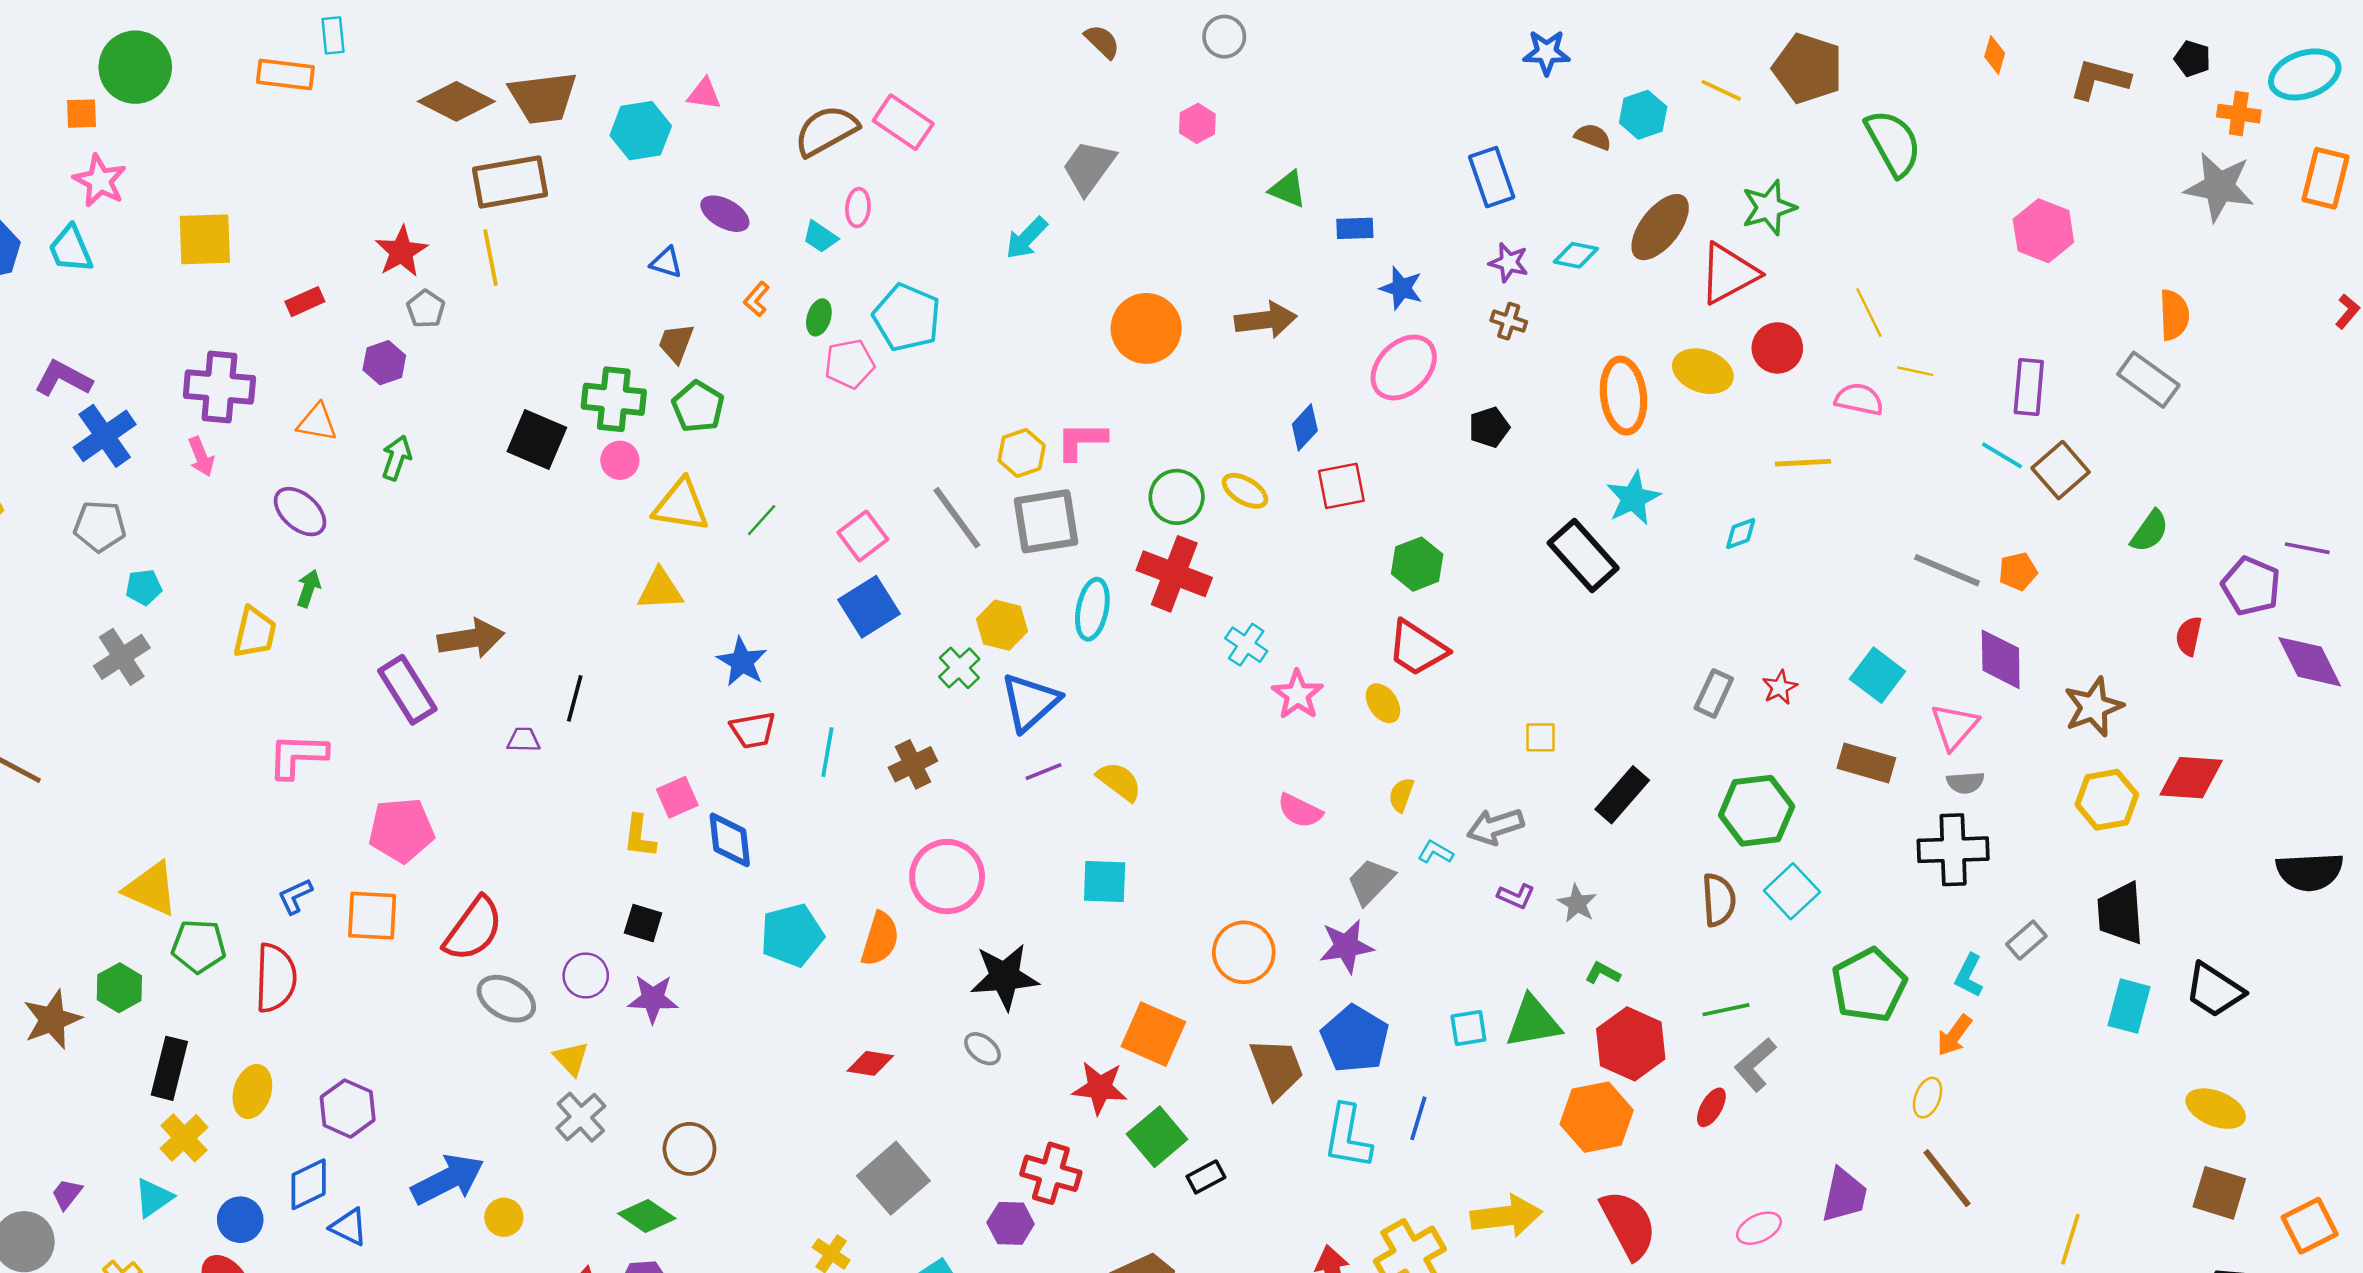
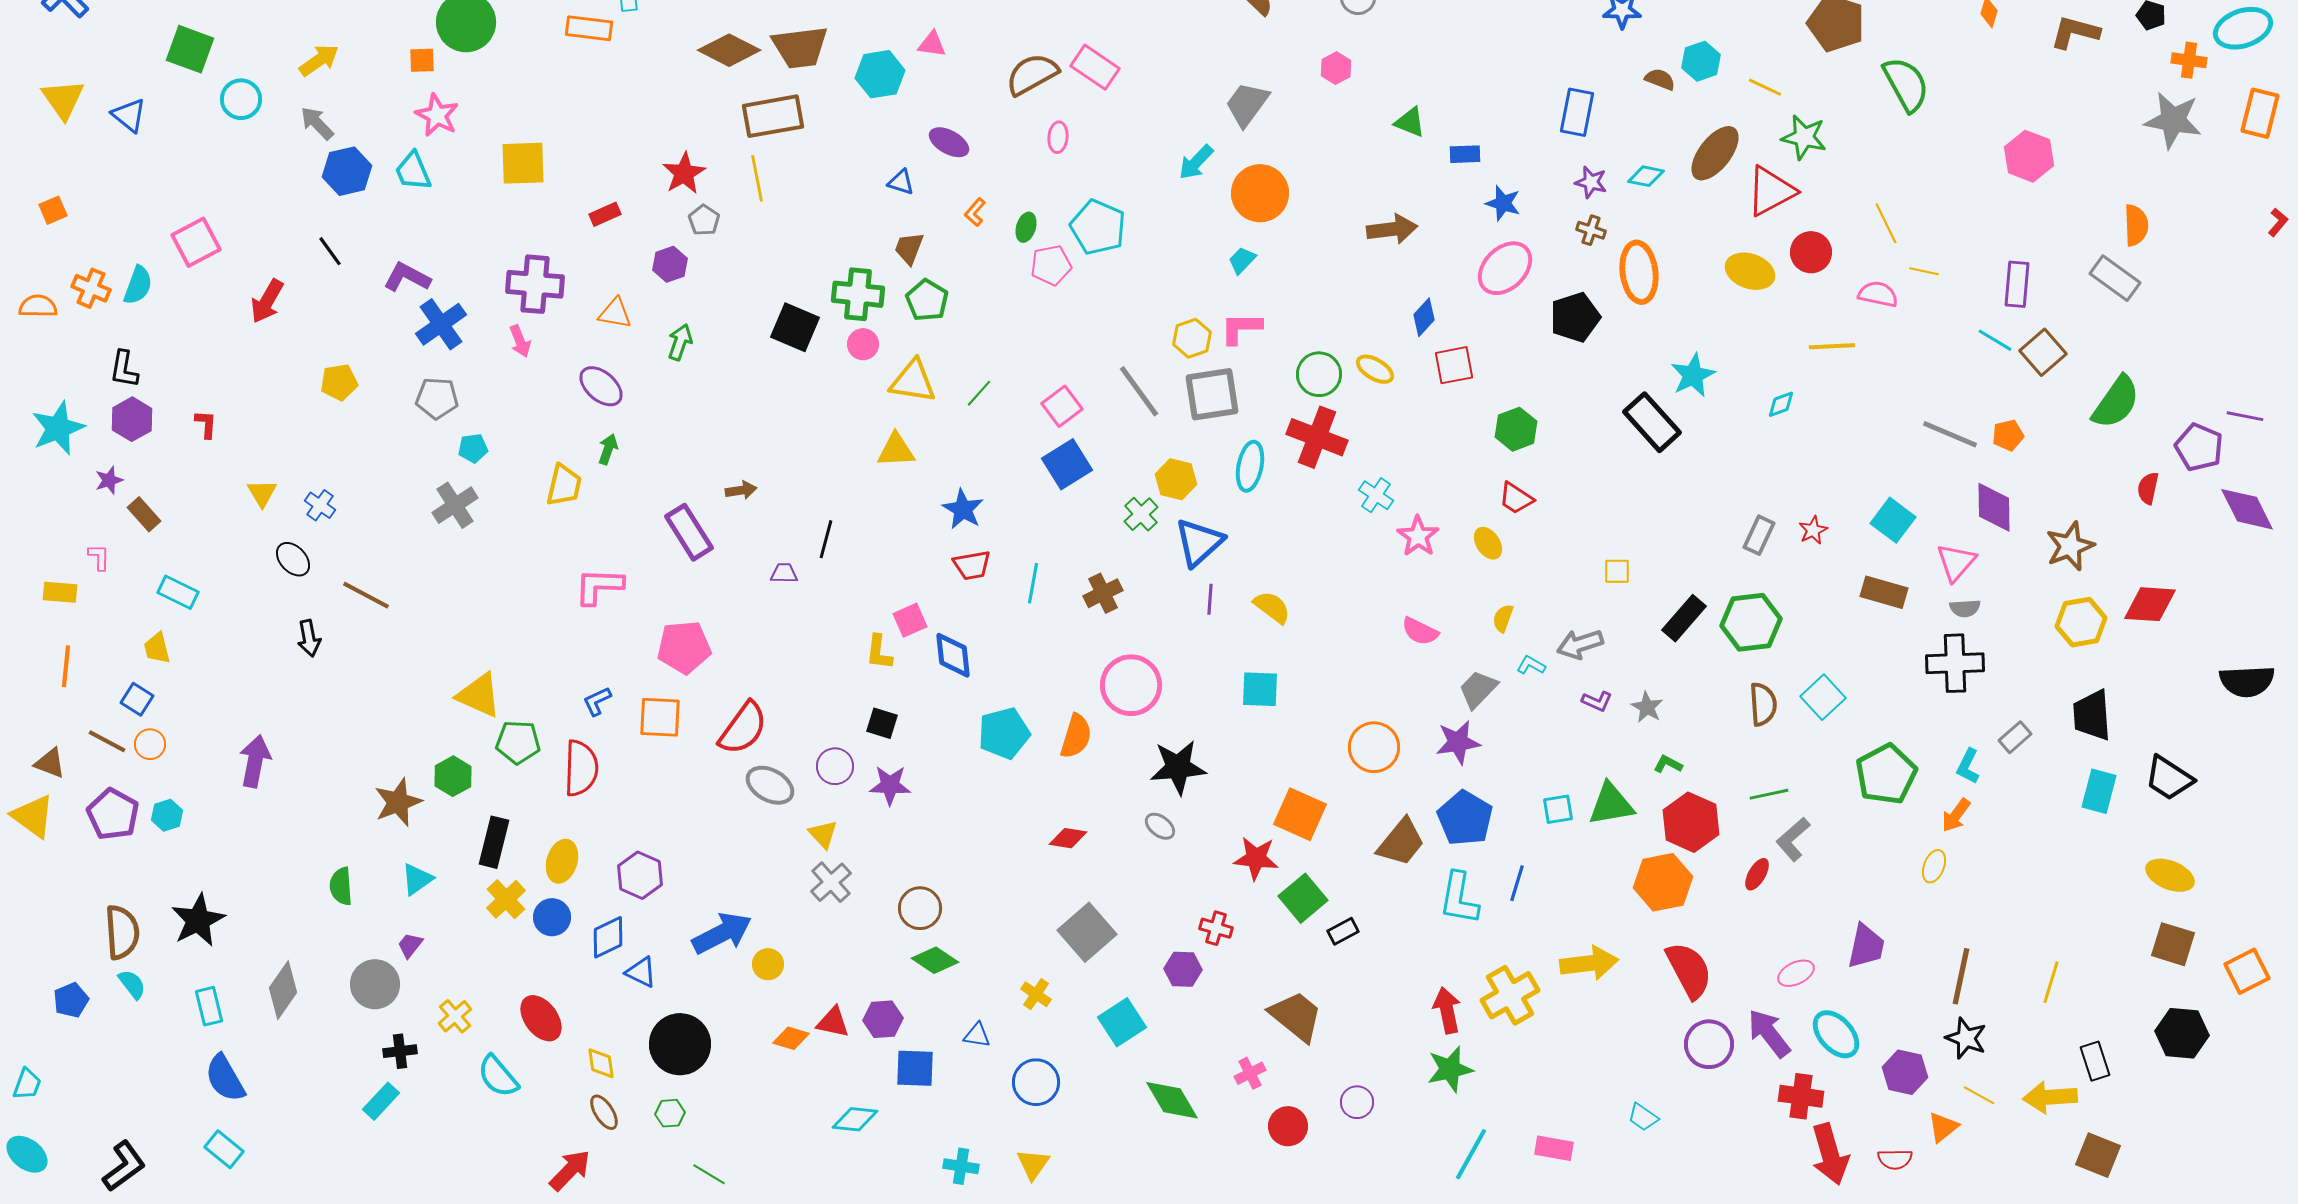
yellow line: (1721, 90) -> (1765, 87), moved
blue rectangle: (1492, 177) -> (1577, 112), turned 30
green star: (1769, 208) -> (1804, 137), turned 30
cyan trapezoid: (820, 237) -> (1242, 260), moved, turned 100
orange circle: (1146, 328) -> (1260, 193), moved
orange ellipse: (1623, 396) -> (1639, 272), moved
black pentagon: (1489, 427) -> (1575, 317), size x1.5
green semicircle: (2150, 531) -> (2116, 402), size x1.5
brown arrow: (471, 639) -> (741, 490), size x0.6
red trapezoid: (1417, 648) -> (1516, 498), size x0.7
purple line: (1044, 772) -> (1210, 599), turned -64
green hexagon: (1757, 811) -> (1751, 622), moved
brown trapezoid: (1277, 1068) -> (1401, 842), turned 60
red cross: (1051, 1173) -> (1216, 928), size x0.7
brown line: (1947, 1178) -> (1961, 976), moved, turned 50
cyan triangle: (154, 1198) -> (417, 879), moved
green diamond: (647, 1216) -> (935, 960), moved
blue circle: (240, 1220) -> (552, 917), moved

